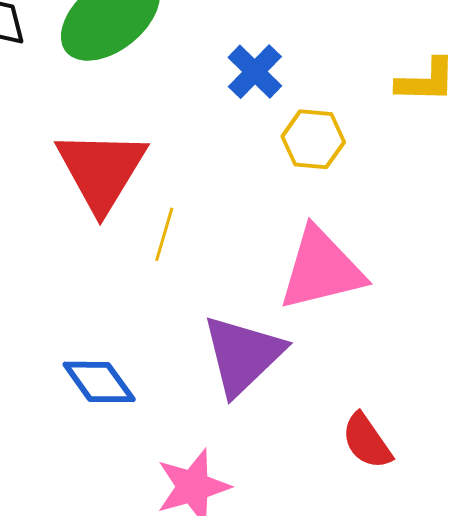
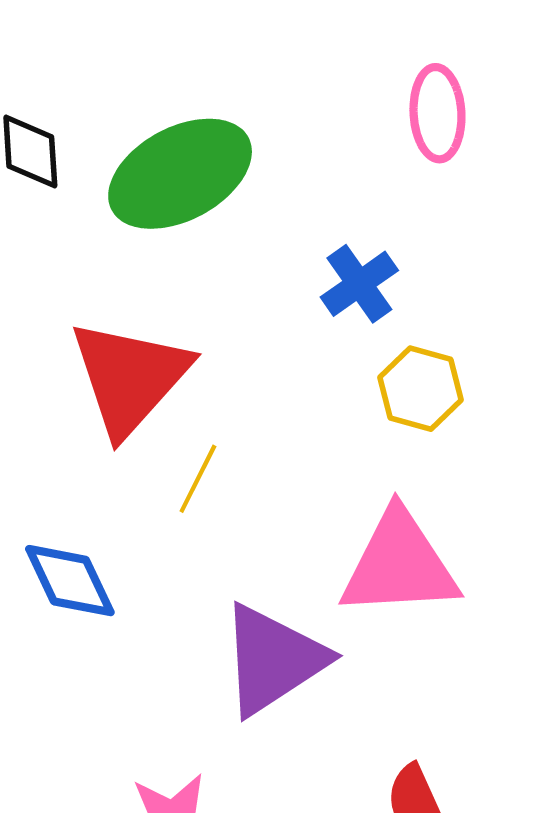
blue diamond: (99, 382) -> (70, 581), moved

